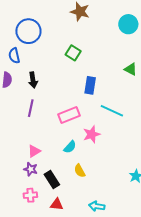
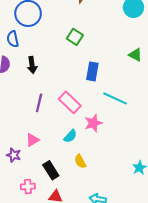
purple line: (31, 108) -> (39, 103), moved
pink rectangle: (69, 115) -> (70, 102), turned 65
purple star: (31, 169) -> (14, 155), moved

